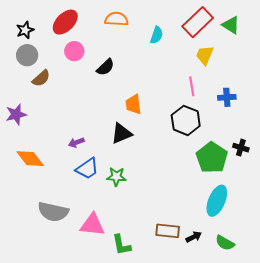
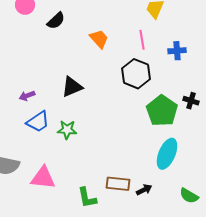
orange trapezoid: (133, 104) -> (99, 39), moved, turned 145
green semicircle: (225, 243) -> (189, 196), moved
green L-shape: (121, 245) -> (87, 198), moved

